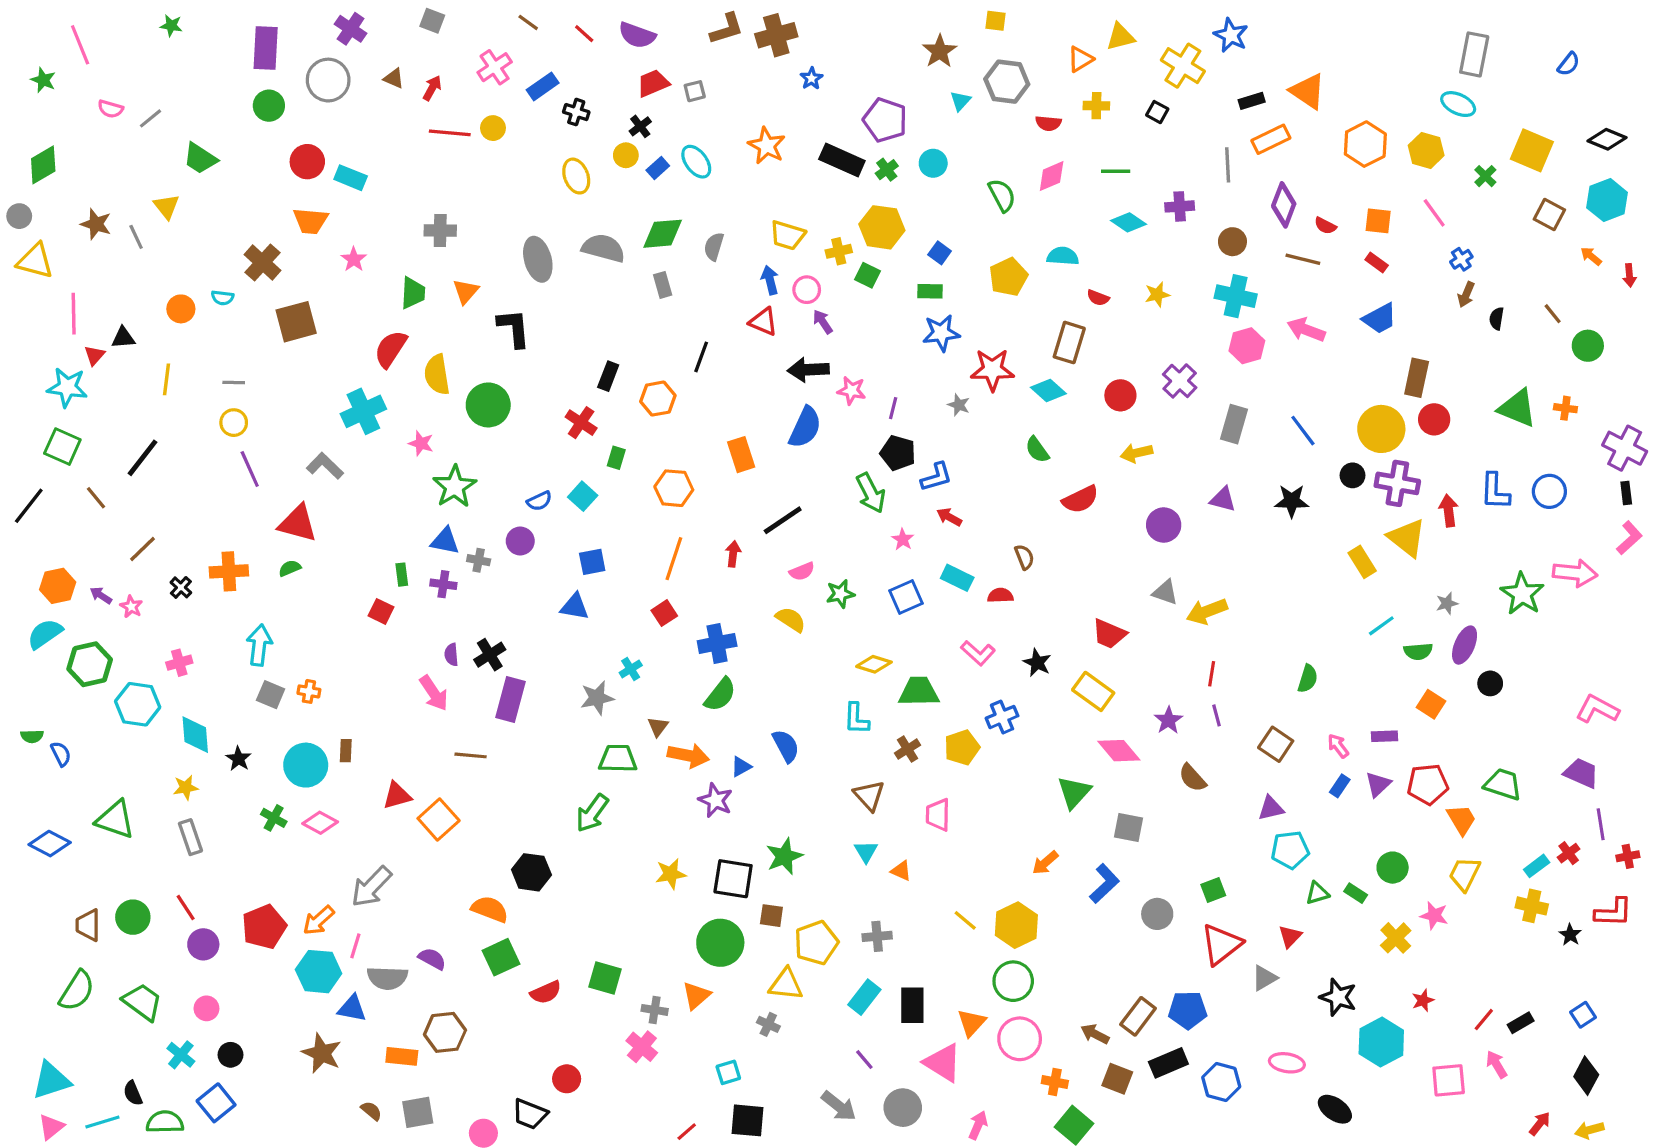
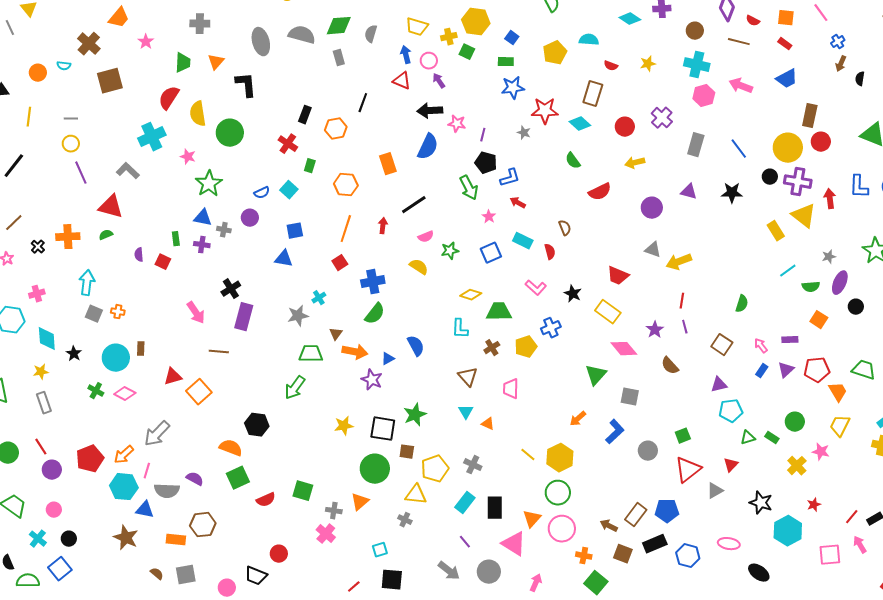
orange trapezoid: (311, 221) -> (119, 18), turned -55
red semicircle: (1000, 595) -> (550, 252), turned 77
purple semicircle: (451, 655) -> (139, 255), moved
gray cross: (877, 936) -> (473, 465), turned 30

